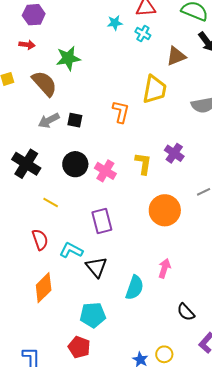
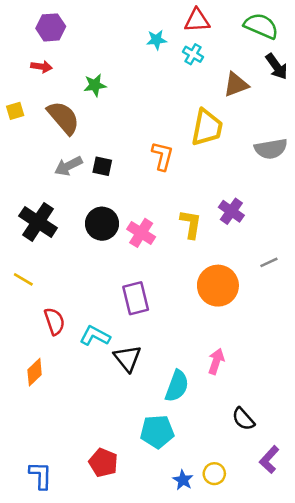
green star: (68, 58) -> (95, 85), size x0.7
yellow line: (51, 202) -> (23, 279), moved
orange diamond: (44, 288) -> (35, 372), moved, size x0.7
cyan pentagon: (93, 315) -> (157, 432), moved

